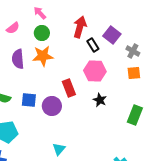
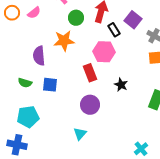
green circle: (42, 33) -> (76, 18), moved
purple semicircle: (18, 59) -> (39, 56), moved
pink hexagon: (95, 71) -> (104, 52), moved
purple circle: (52, 106) -> (90, 105), moved

